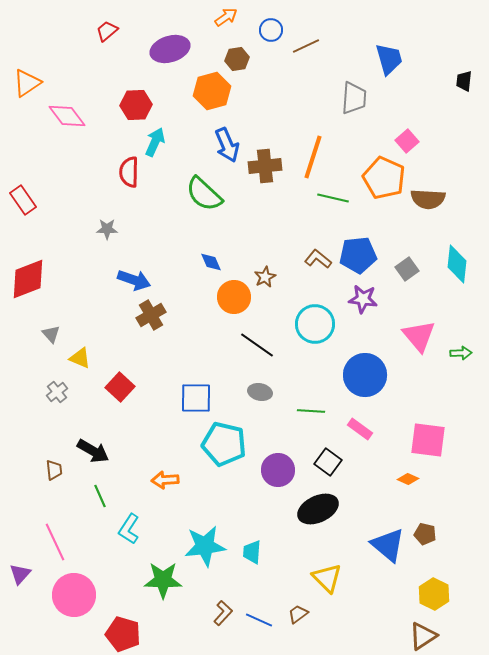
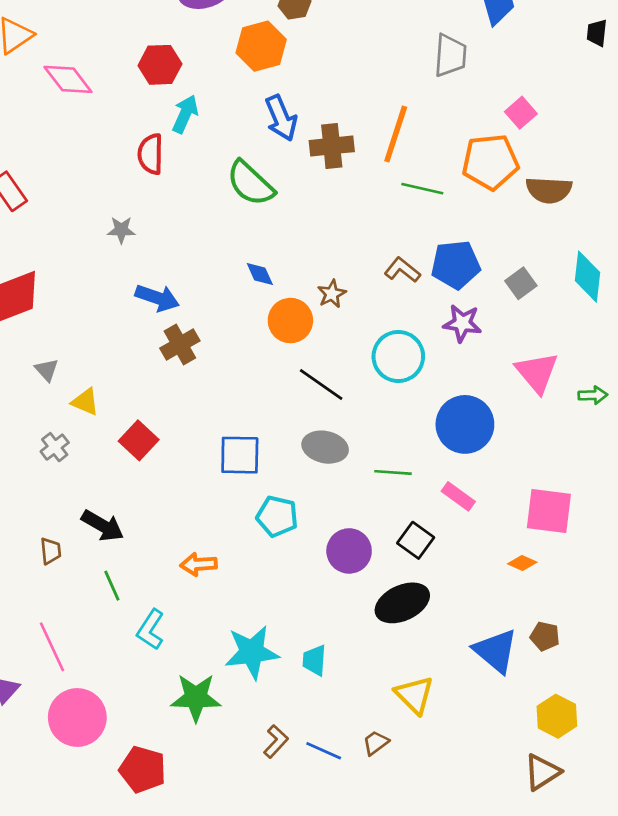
orange pentagon: (384, 178) -> (490, 162), turned -30
gray ellipse: (260, 392) -> (325, 447), size x1.4
cyan pentagon: (224, 444) -> (277, 516), size x0.7

